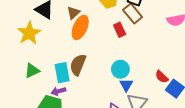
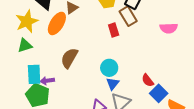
orange ellipse: (80, 27) -> (57, 23), moved
green triangle: (32, 71) -> (25, 45), moved
cyan rectangle: (62, 73) -> (34, 74), moved

